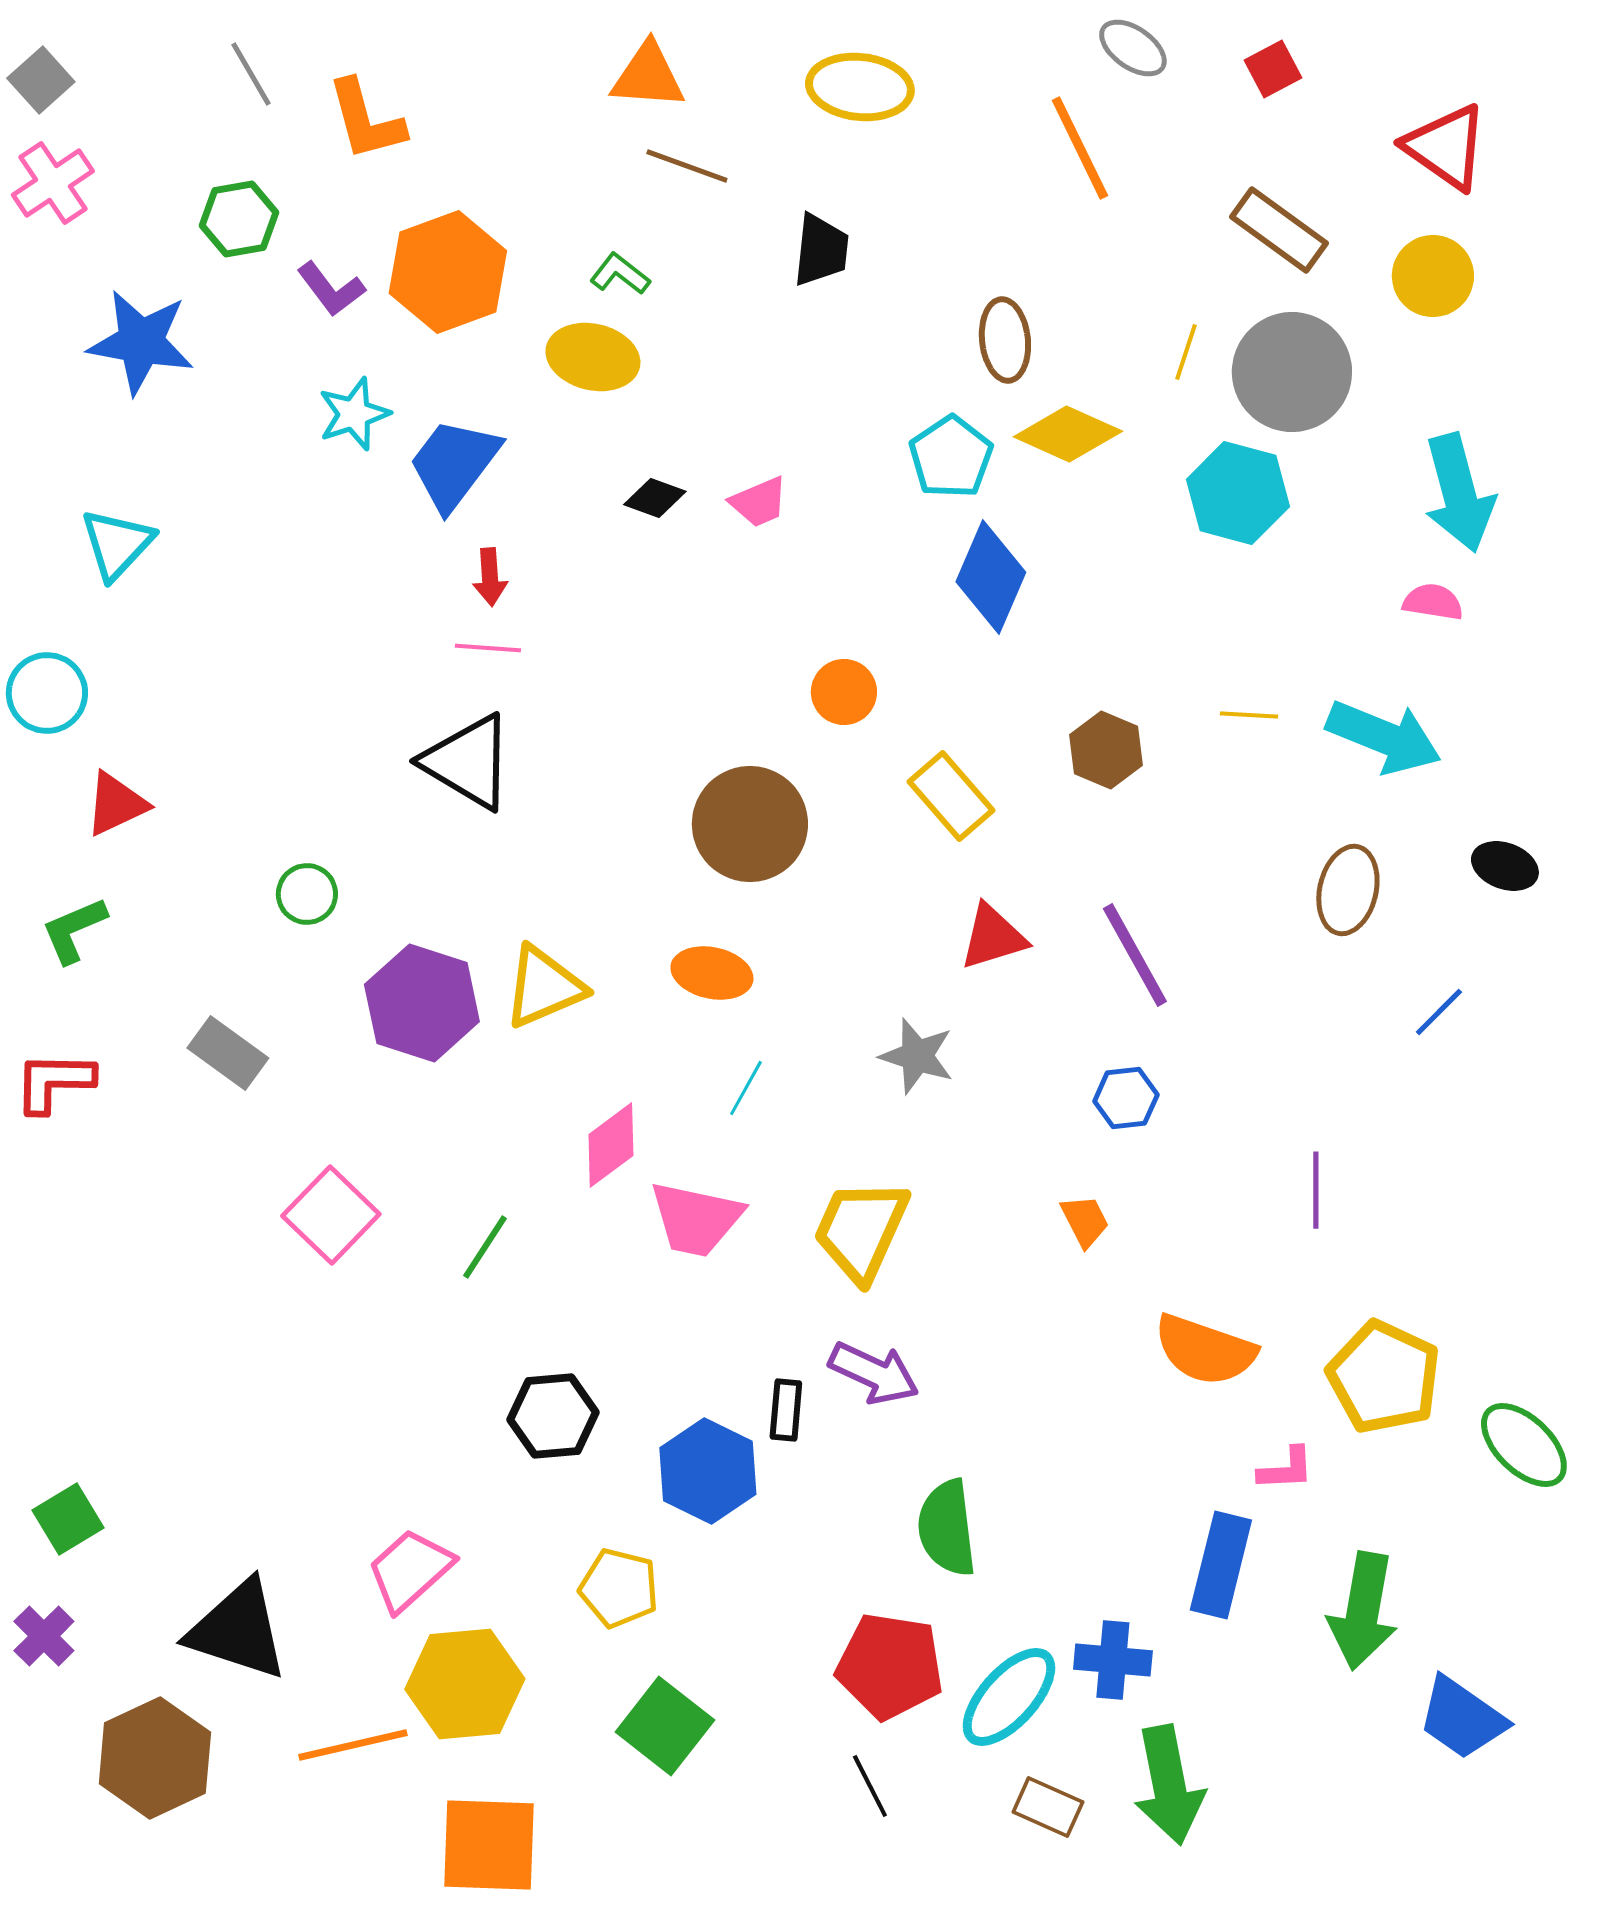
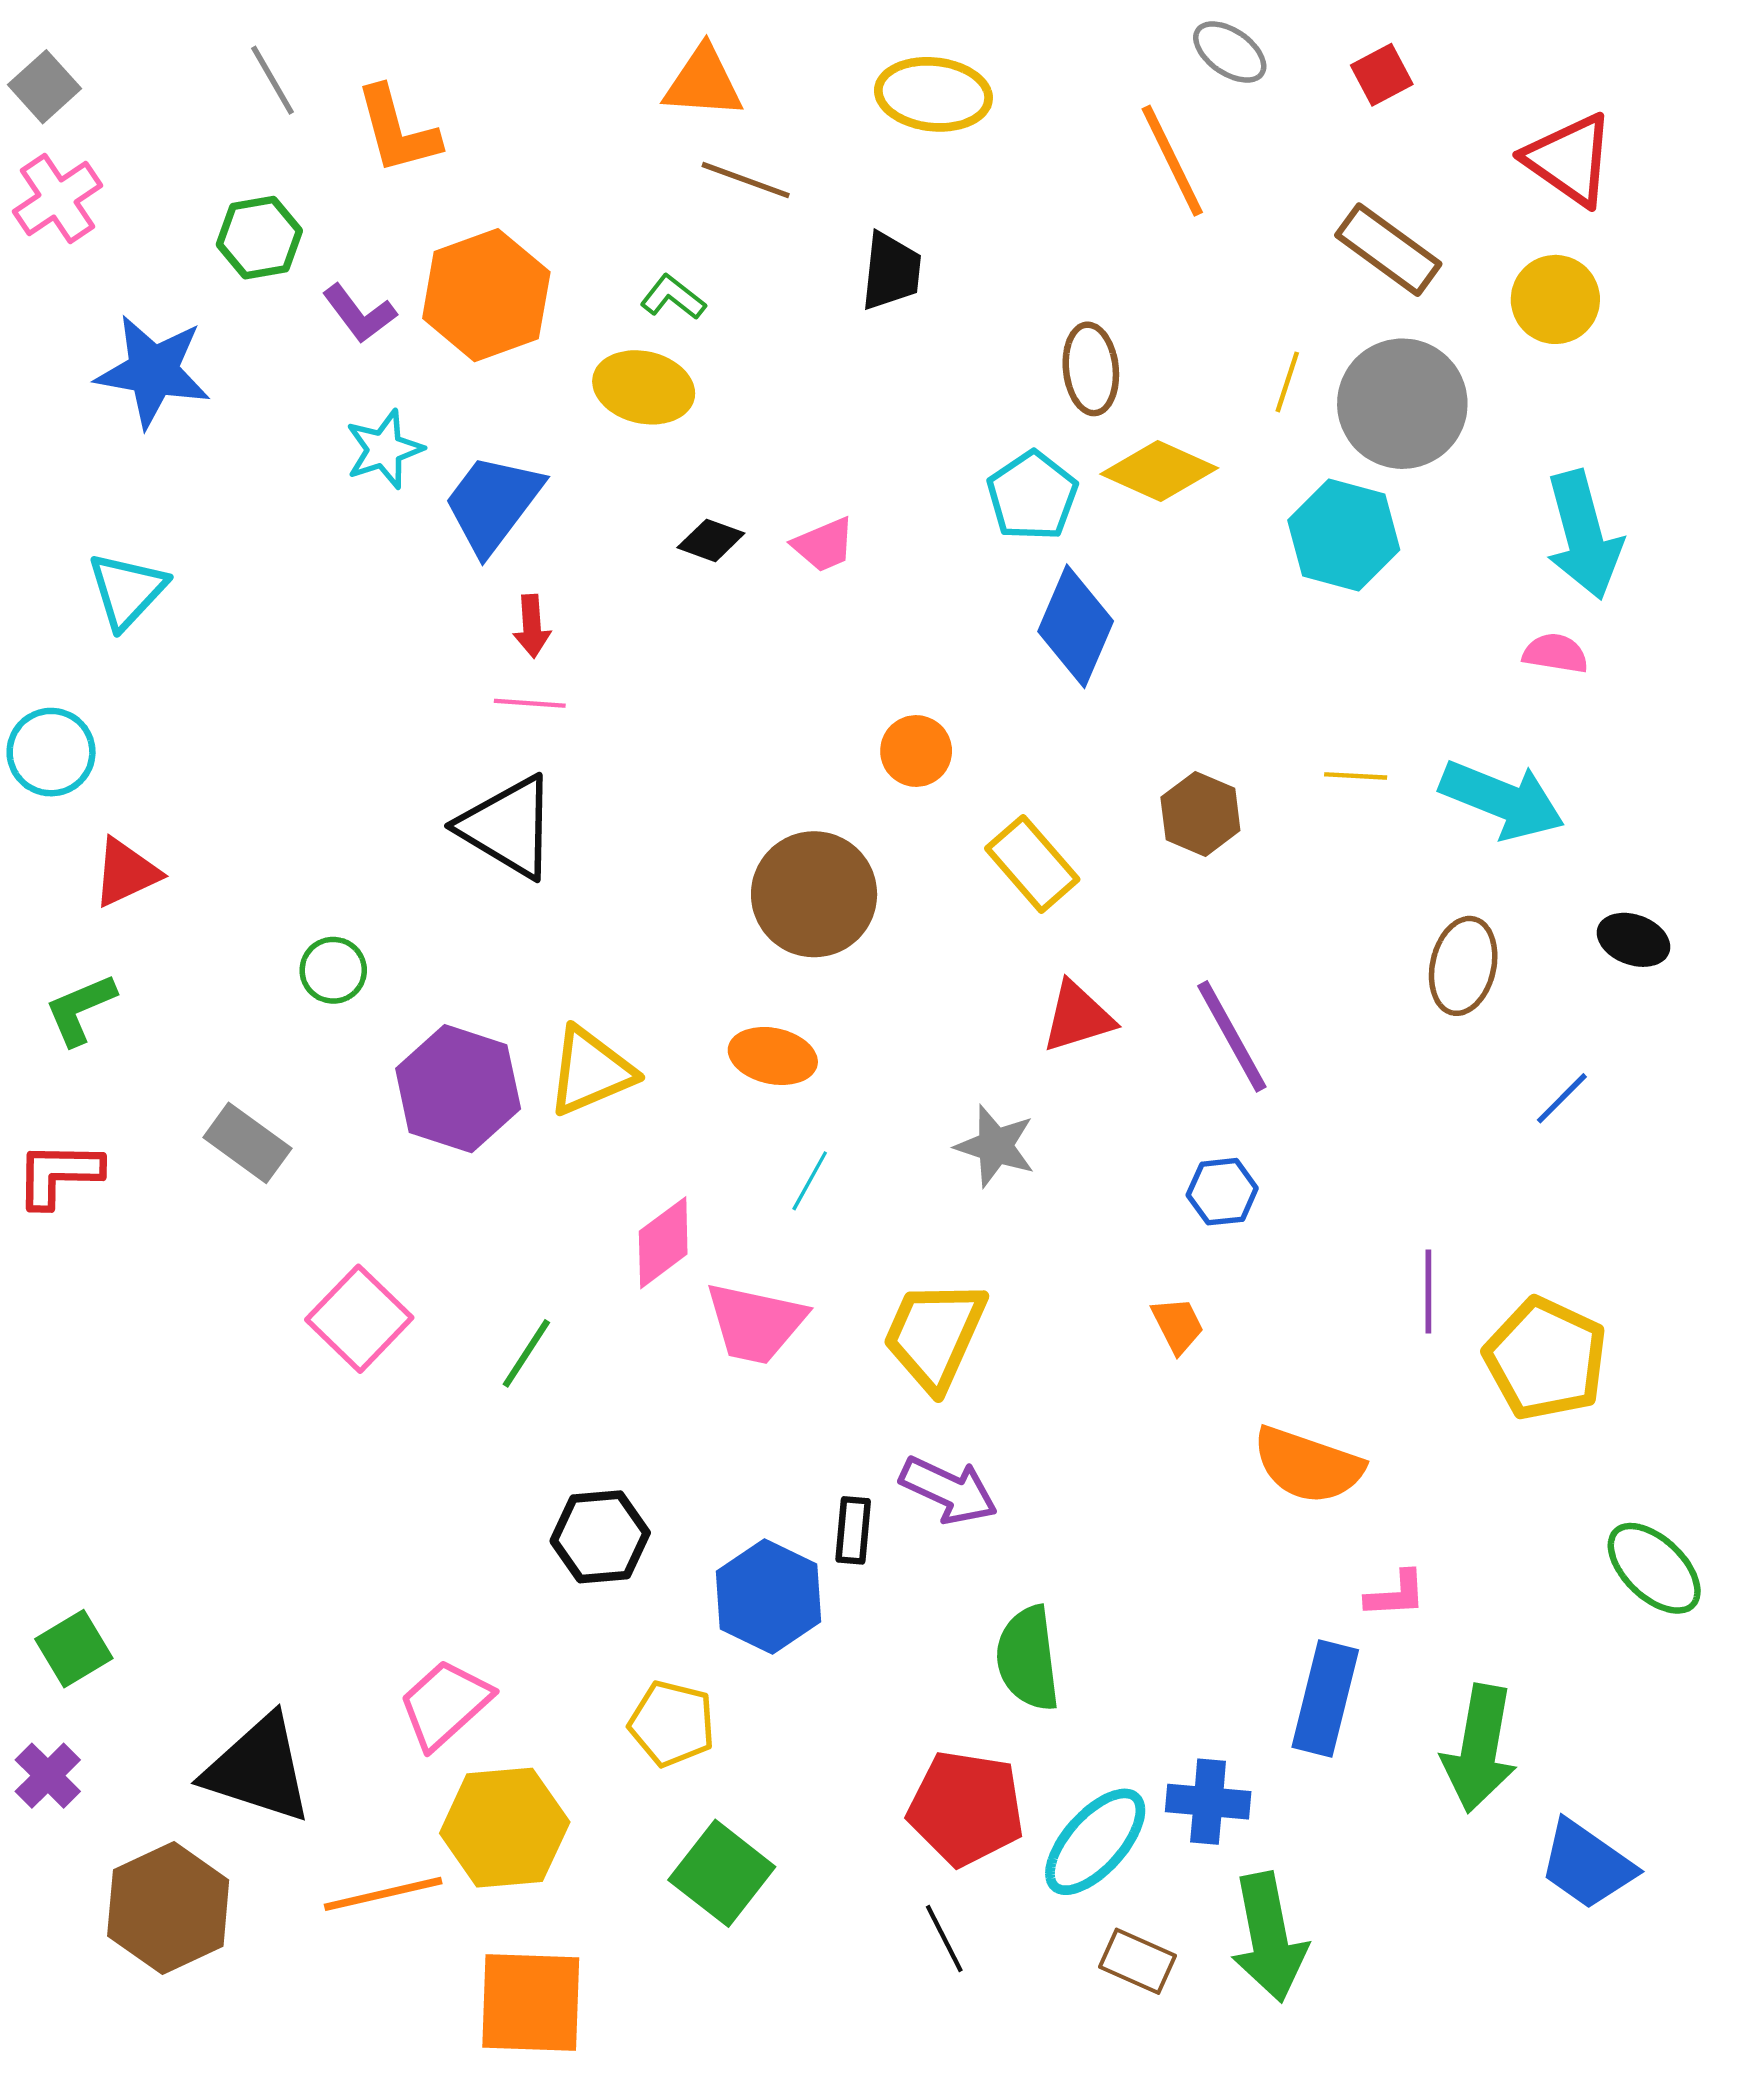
yellow pentagon: (1384, 1377) -> (1546, 1359), moved

